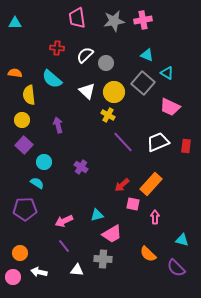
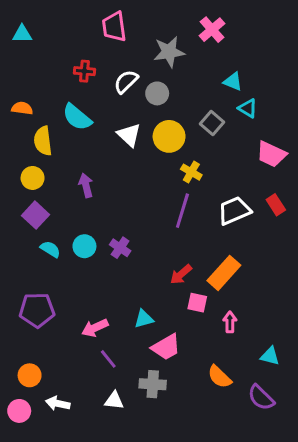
pink cross: (143, 20) -> (212, 30), turned -30
gray star: (114, 21) -> (169, 52), moved
cyan triangle: (147, 55) -> (233, 82), moved
gray square: (143, 83) -> (212, 123), size x0.7
pink trapezoid: (170, 107) -> (271, 154), moved
yellow cross: (108, 115) -> (191, 172), moved
purple line: (123, 142) -> (182, 211), turned 60
red rectangle: (186, 146) -> (276, 205), moved, turned -40
cyan circle: (44, 162) -> (84, 246), moved
cyan semicircle: (37, 183) -> (50, 249), moved
purple line: (64, 246) -> (108, 359), moved

